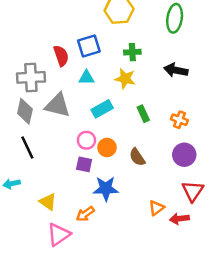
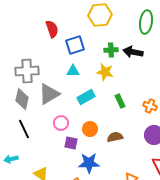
red semicircle: (61, 56) -> (52, 29), moved
black arrow: (176, 70) -> (133, 52), moved
gray triangle: (57, 105) -> (49, 94), turned -45
pink circle: (86, 140) -> (61, 123), moved
brown semicircle: (137, 157) -> (115, 137), turned 112

